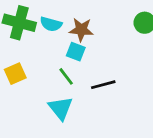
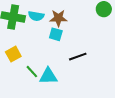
green line: (66, 76) -> (32, 72), moved
cyan triangle: (61, 108) -> (48, 76), turned -48

